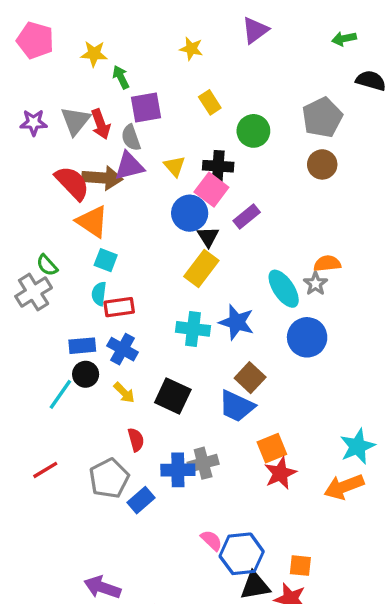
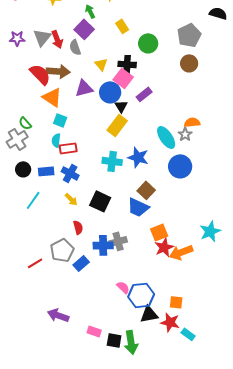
green arrow: (121, 77) -> (90, 11), moved
purple square: (146, 107) -> (84, 29), turned -36
purple triangle: (129, 166) -> (84, 88), moved
black circle: (86, 374) -> (23, 169), moved
red line: (45, 470) -> (35, 263), moved
orange arrow: (344, 487) -> (181, 252), moved

